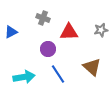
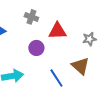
gray star: (101, 30) -> (89, 39), moved
blue line: (58, 74) -> (56, 78), moved

